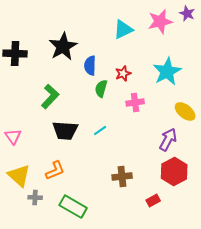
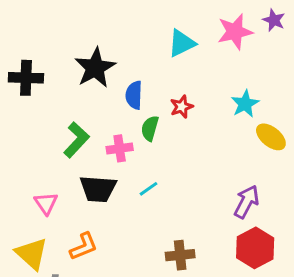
cyan star: (167, 72) -> (245, 104), size x0.7
pink cross: (135, 102) -> (120, 148), moved
yellow ellipse: (185, 112) -> (271, 137), moved
pink triangle: (13, 136) -> (46, 203), moved

